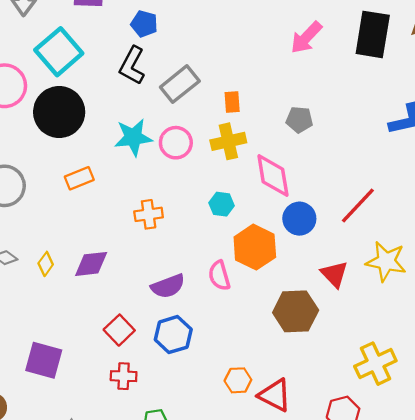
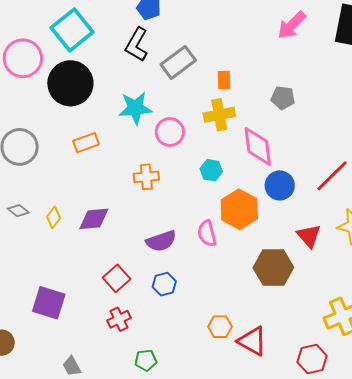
pink circle: (176, 143) -> (170, 132), moved
blue hexagon: (173, 335) -> (164, 284), size x0.7
red cross: (124, 376) -> (119, 319), turned -30

